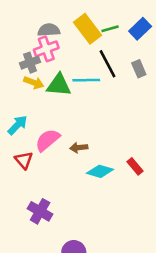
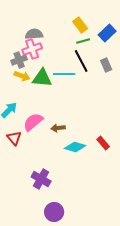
yellow rectangle: (88, 29) -> (80, 25), moved, size x0.7
green line: (110, 29) -> (83, 41), moved
purple cross: (40, 211) -> (41, 179), moved

